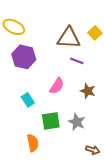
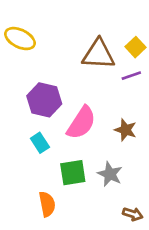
purple hexagon: (24, 57) -> (44, 100), moved
purple line: (77, 61) -> (131, 76), moved, turned -40
pink semicircle: (57, 86) -> (81, 123), size x1.4

